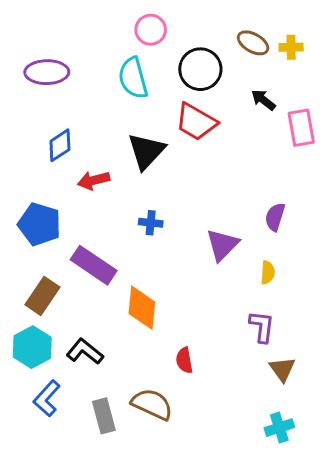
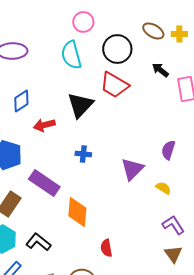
yellow semicircle: (268, 273) -> (163, 188), turned -63
purple L-shape: (262, 327) -> (173, 225), moved, turned -40

